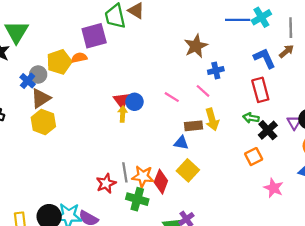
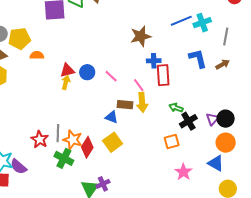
blue line: (238, 20) -> (181, 21), turned -35
brown arrow: (286, 51) -> (223, 64), moved
orange semicircle: (79, 58) -> (37, 55), moved
yellow pentagon: (59, 62) -> (19, 39), moved
red rectangle: (260, 90) -> (163, 75), moved
pink line: (203, 91) -> (139, 85), moved
red triangle: (122, 100) -> (67, 70), turned 42
blue circle: (134, 102) -> (87, 72), moved
red star: (106, 183) -> (40, 139), turned -30

